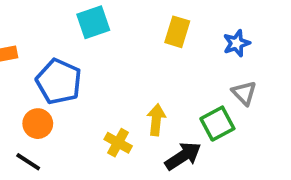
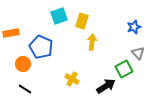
yellow rectangle: (177, 32) -> (82, 21), moved
yellow arrow: (156, 120) -> (92, 42), moved
orange circle: (38, 124) -> (23, 64), moved

